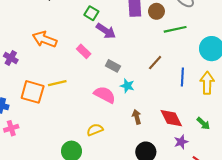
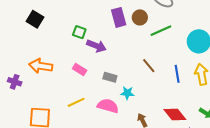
purple cross: (11, 58) -> (15, 82), moved
brown line: (155, 63) -> (149, 66), turned -70
yellow line: (57, 83) -> (76, 102), moved

